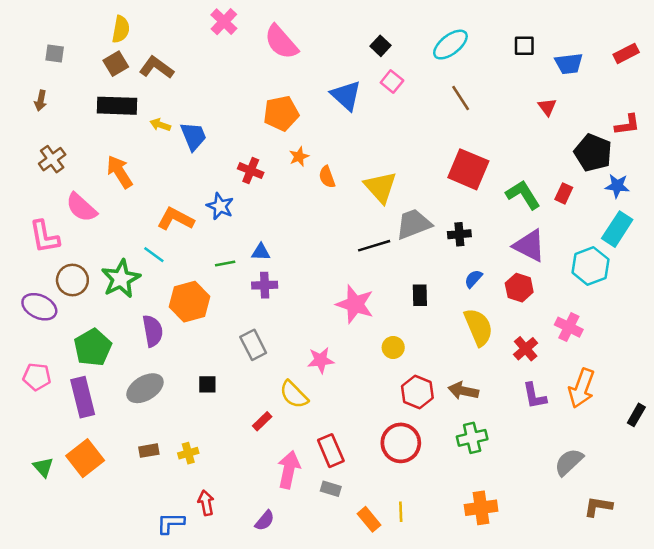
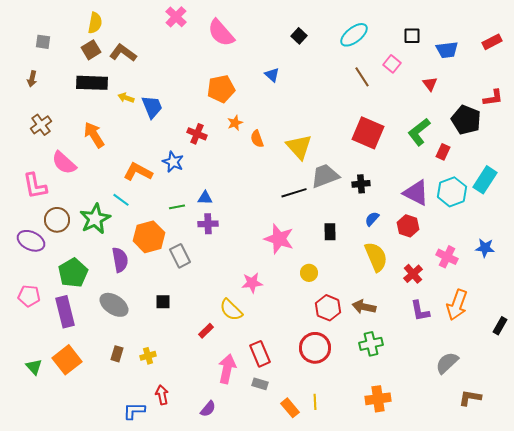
pink square: (392, 81) -> (392, 64), moved
blue triangle: (346, 95) -> (272, 75), size x0.6
blue star: (617, 186) -> (485, 248), moved
green L-shape: (523, 195) -> (419, 132), moved, turned -96
cyan hexagon: (590, 266) -> (452, 192), moved
gray rectangle: (253, 345) -> (180, 256), moved
gray ellipse: (145, 388) -> (114, 305), turned 64
brown rectangle: (149, 451) -> (117, 354), turned -63

